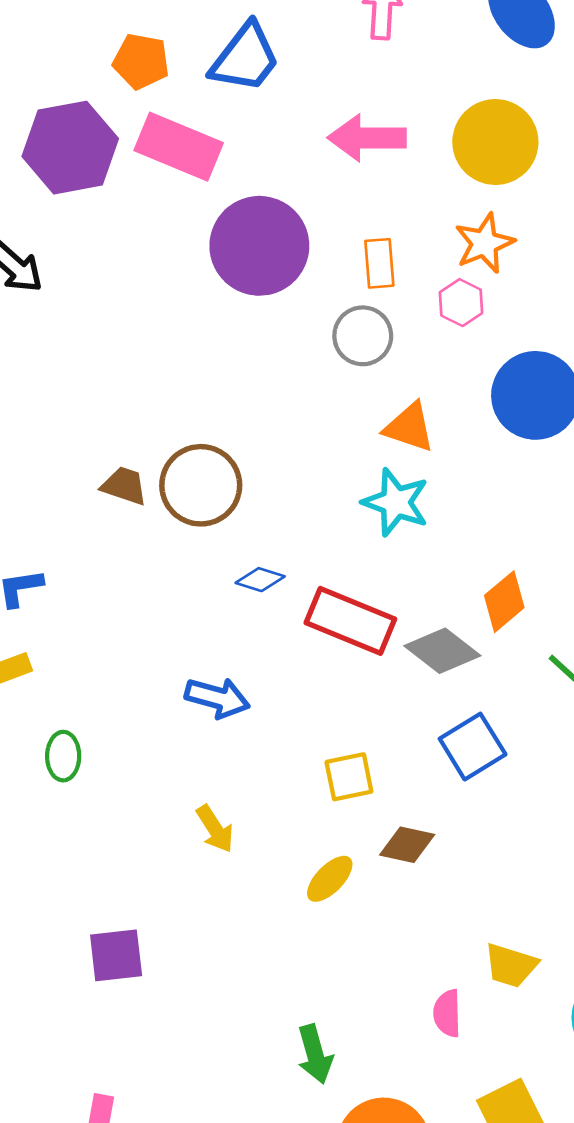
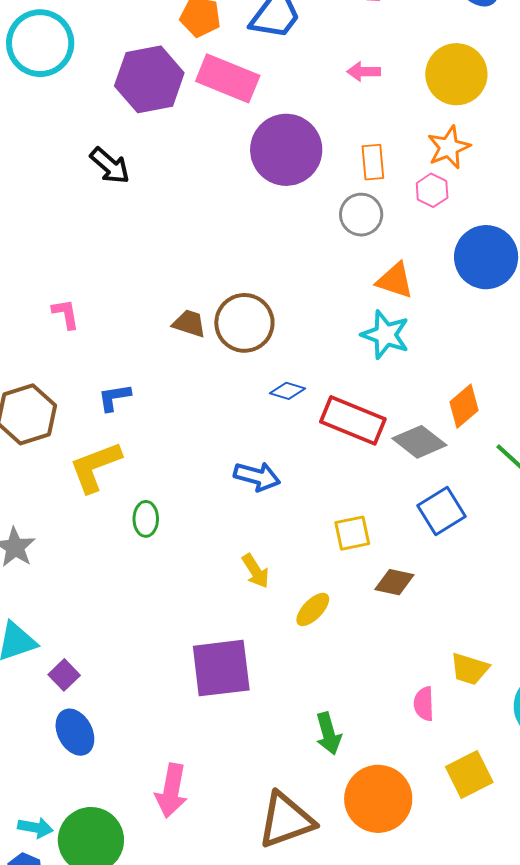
pink arrow: (367, 138) -> (364, 72), size x0.6
yellow ellipse: (330, 879) -> (313, 609), moved
purple square: (116, 955) -> (221, 668), moved, size x1.5

